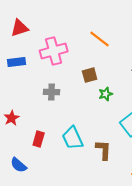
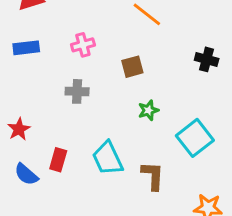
pink cross: (54, 51) -> (83, 45), moved, size x0.6
green star: (106, 94) -> (148, 110), moved
blue semicircle: (19, 165) -> (26, 174), moved

